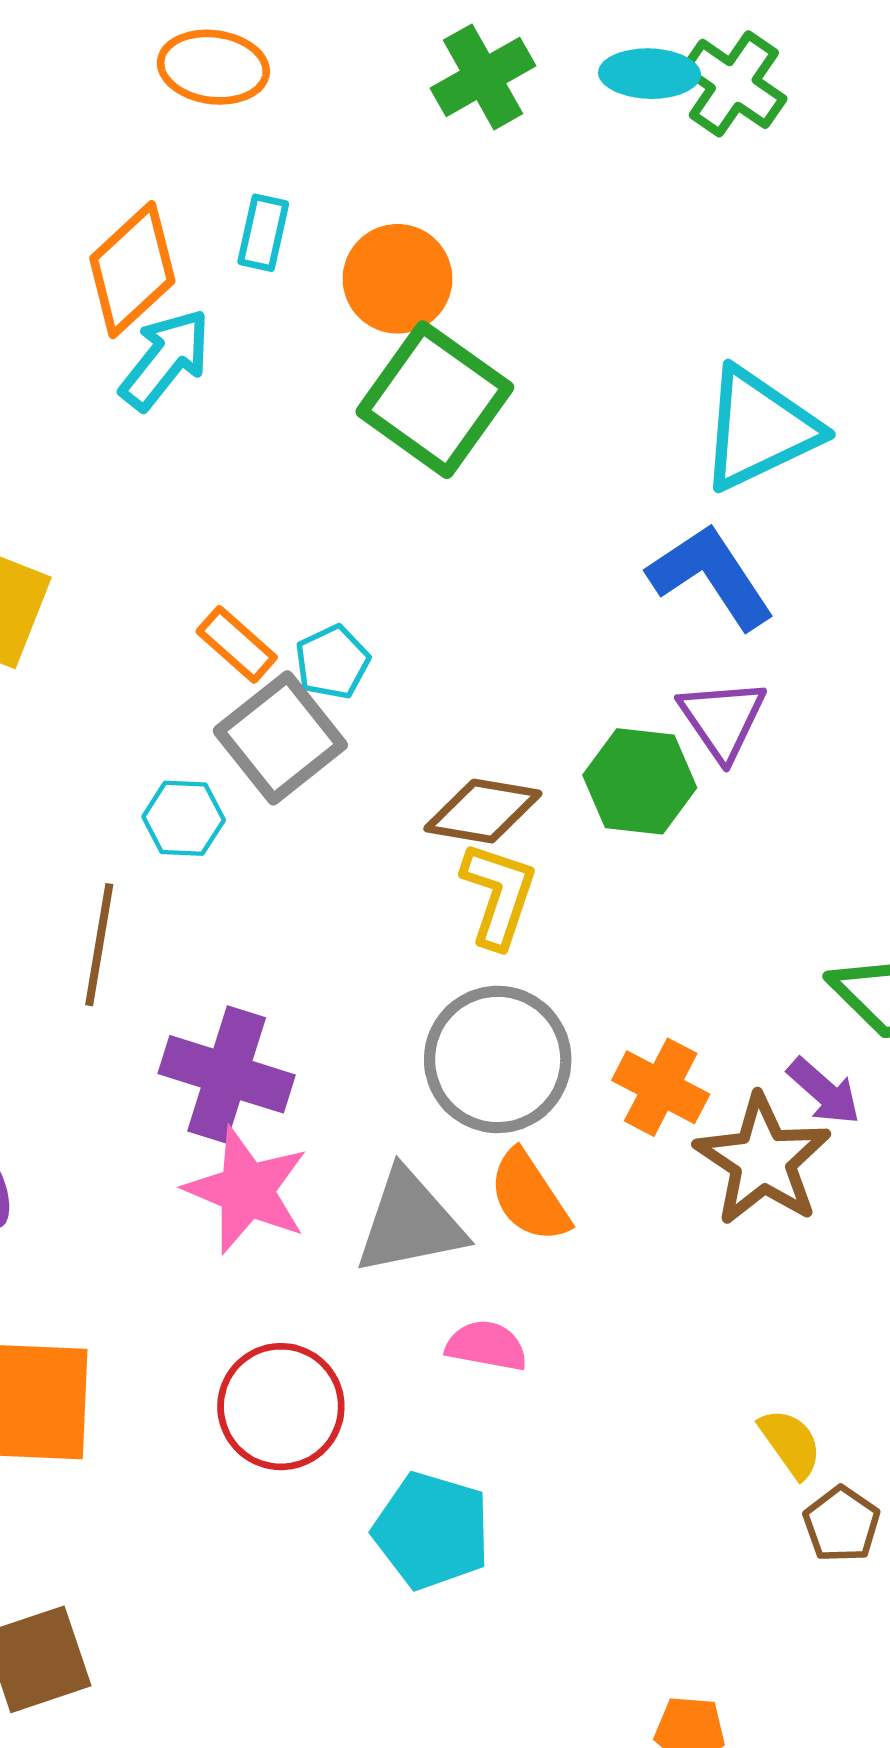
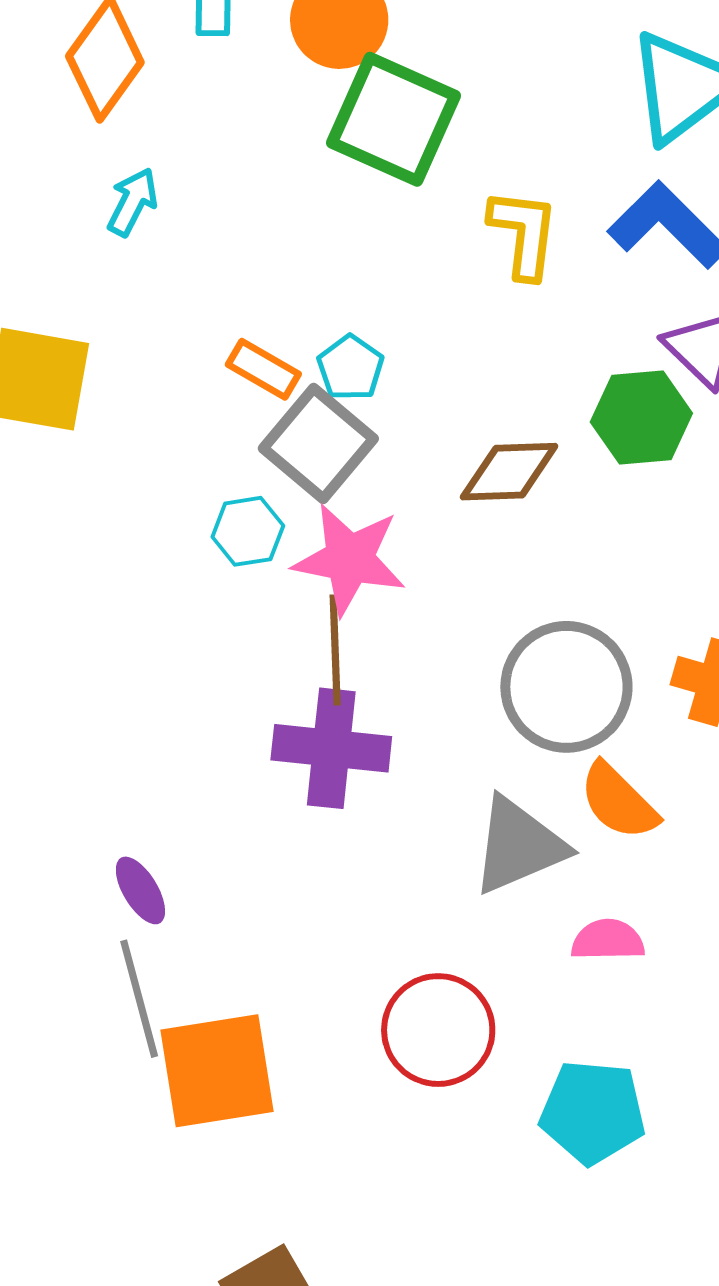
cyan arrow: (165, 359) -> (132, 202), moved, size x0.7
yellow L-shape: (499, 895) -> (524, 233), moved
brown line: (99, 945) -> (335, 650), moved
pink star: (247, 1190) -> (349, 559), moved

